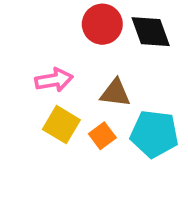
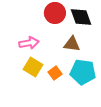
brown triangle: (115, 93) -> (72, 44), moved

